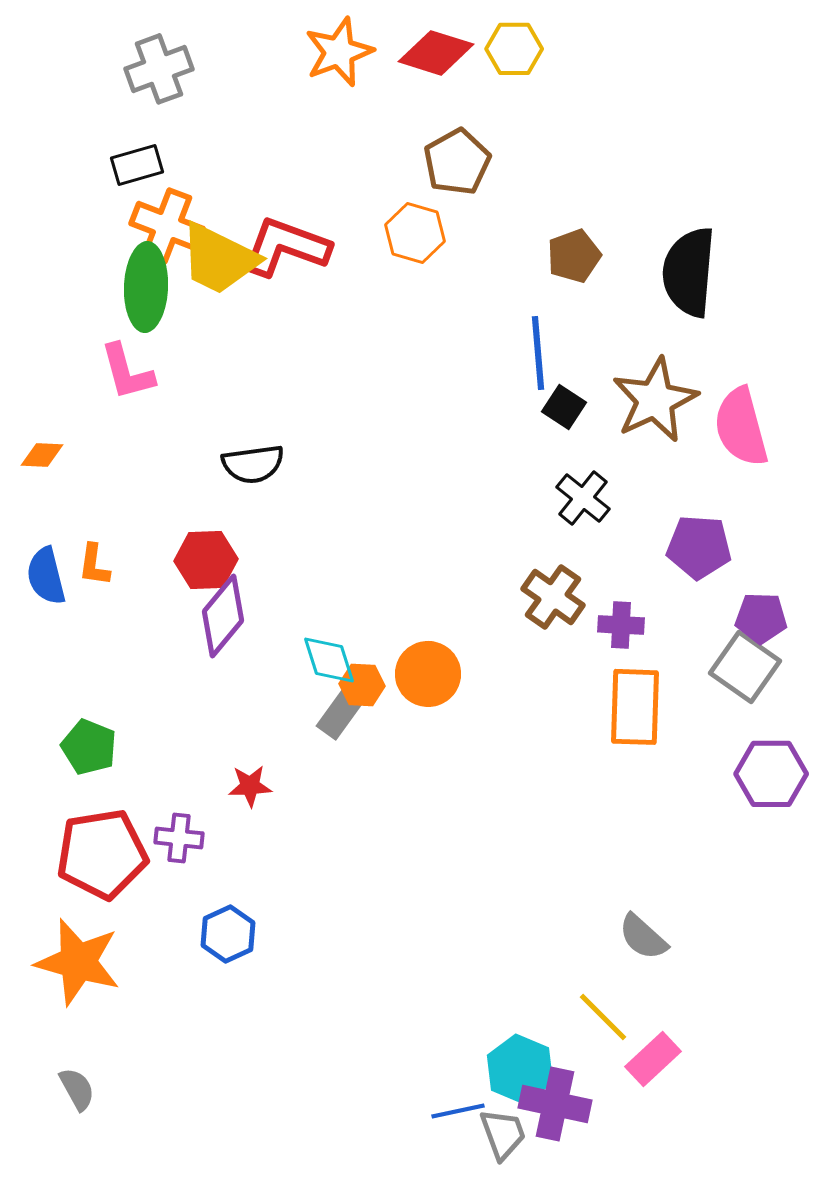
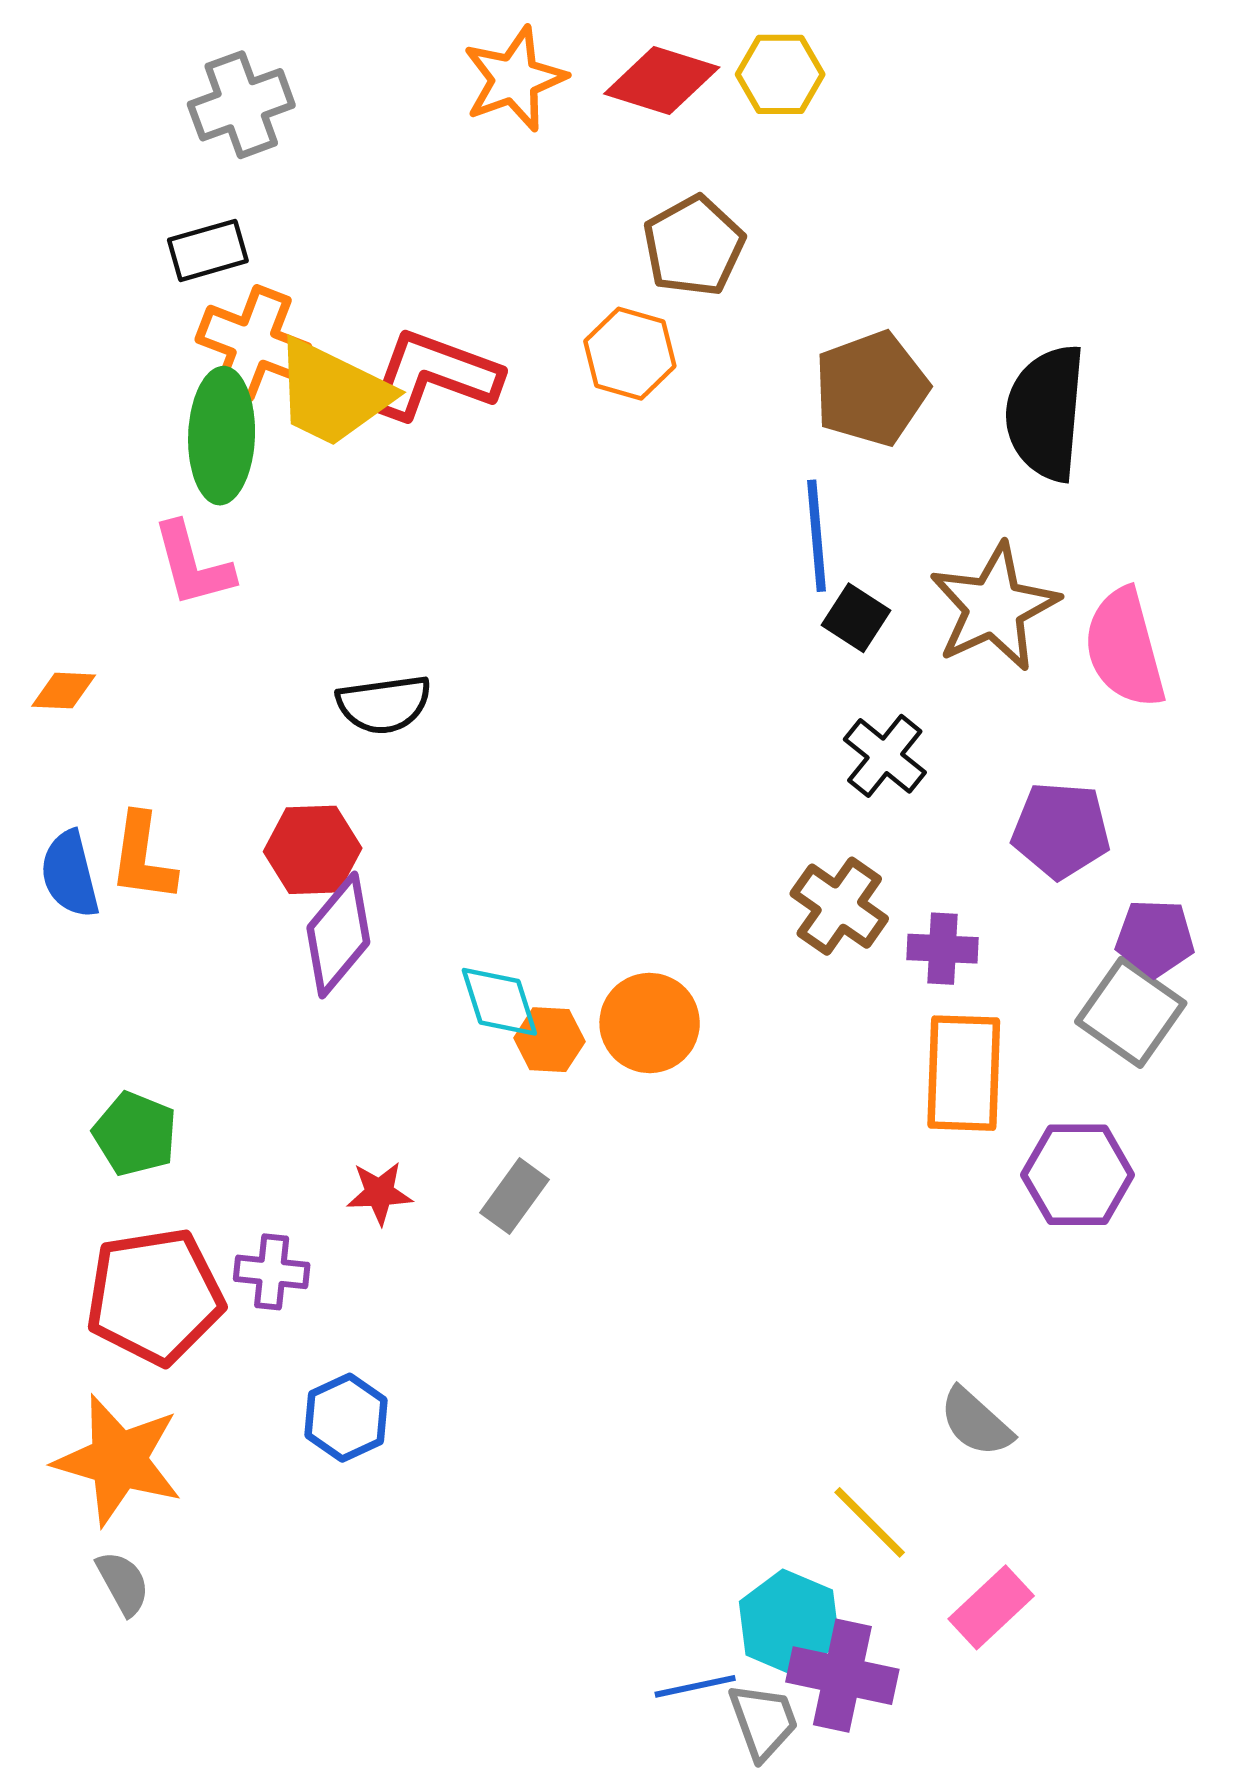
brown pentagon: (574, 256) -> (871, 389), size x1.4
orange L-shape: (94, 565) -> (143, 858), size x1.4
gray rectangle: (339, 715) -> (514, 1196), moved
purple hexagon: (771, 774) -> (1078, 1175), moved
yellow line: (603, 1017) -> (870, 1522), moved
gray semicircle: (77, 1089) -> (123, 1583), moved

